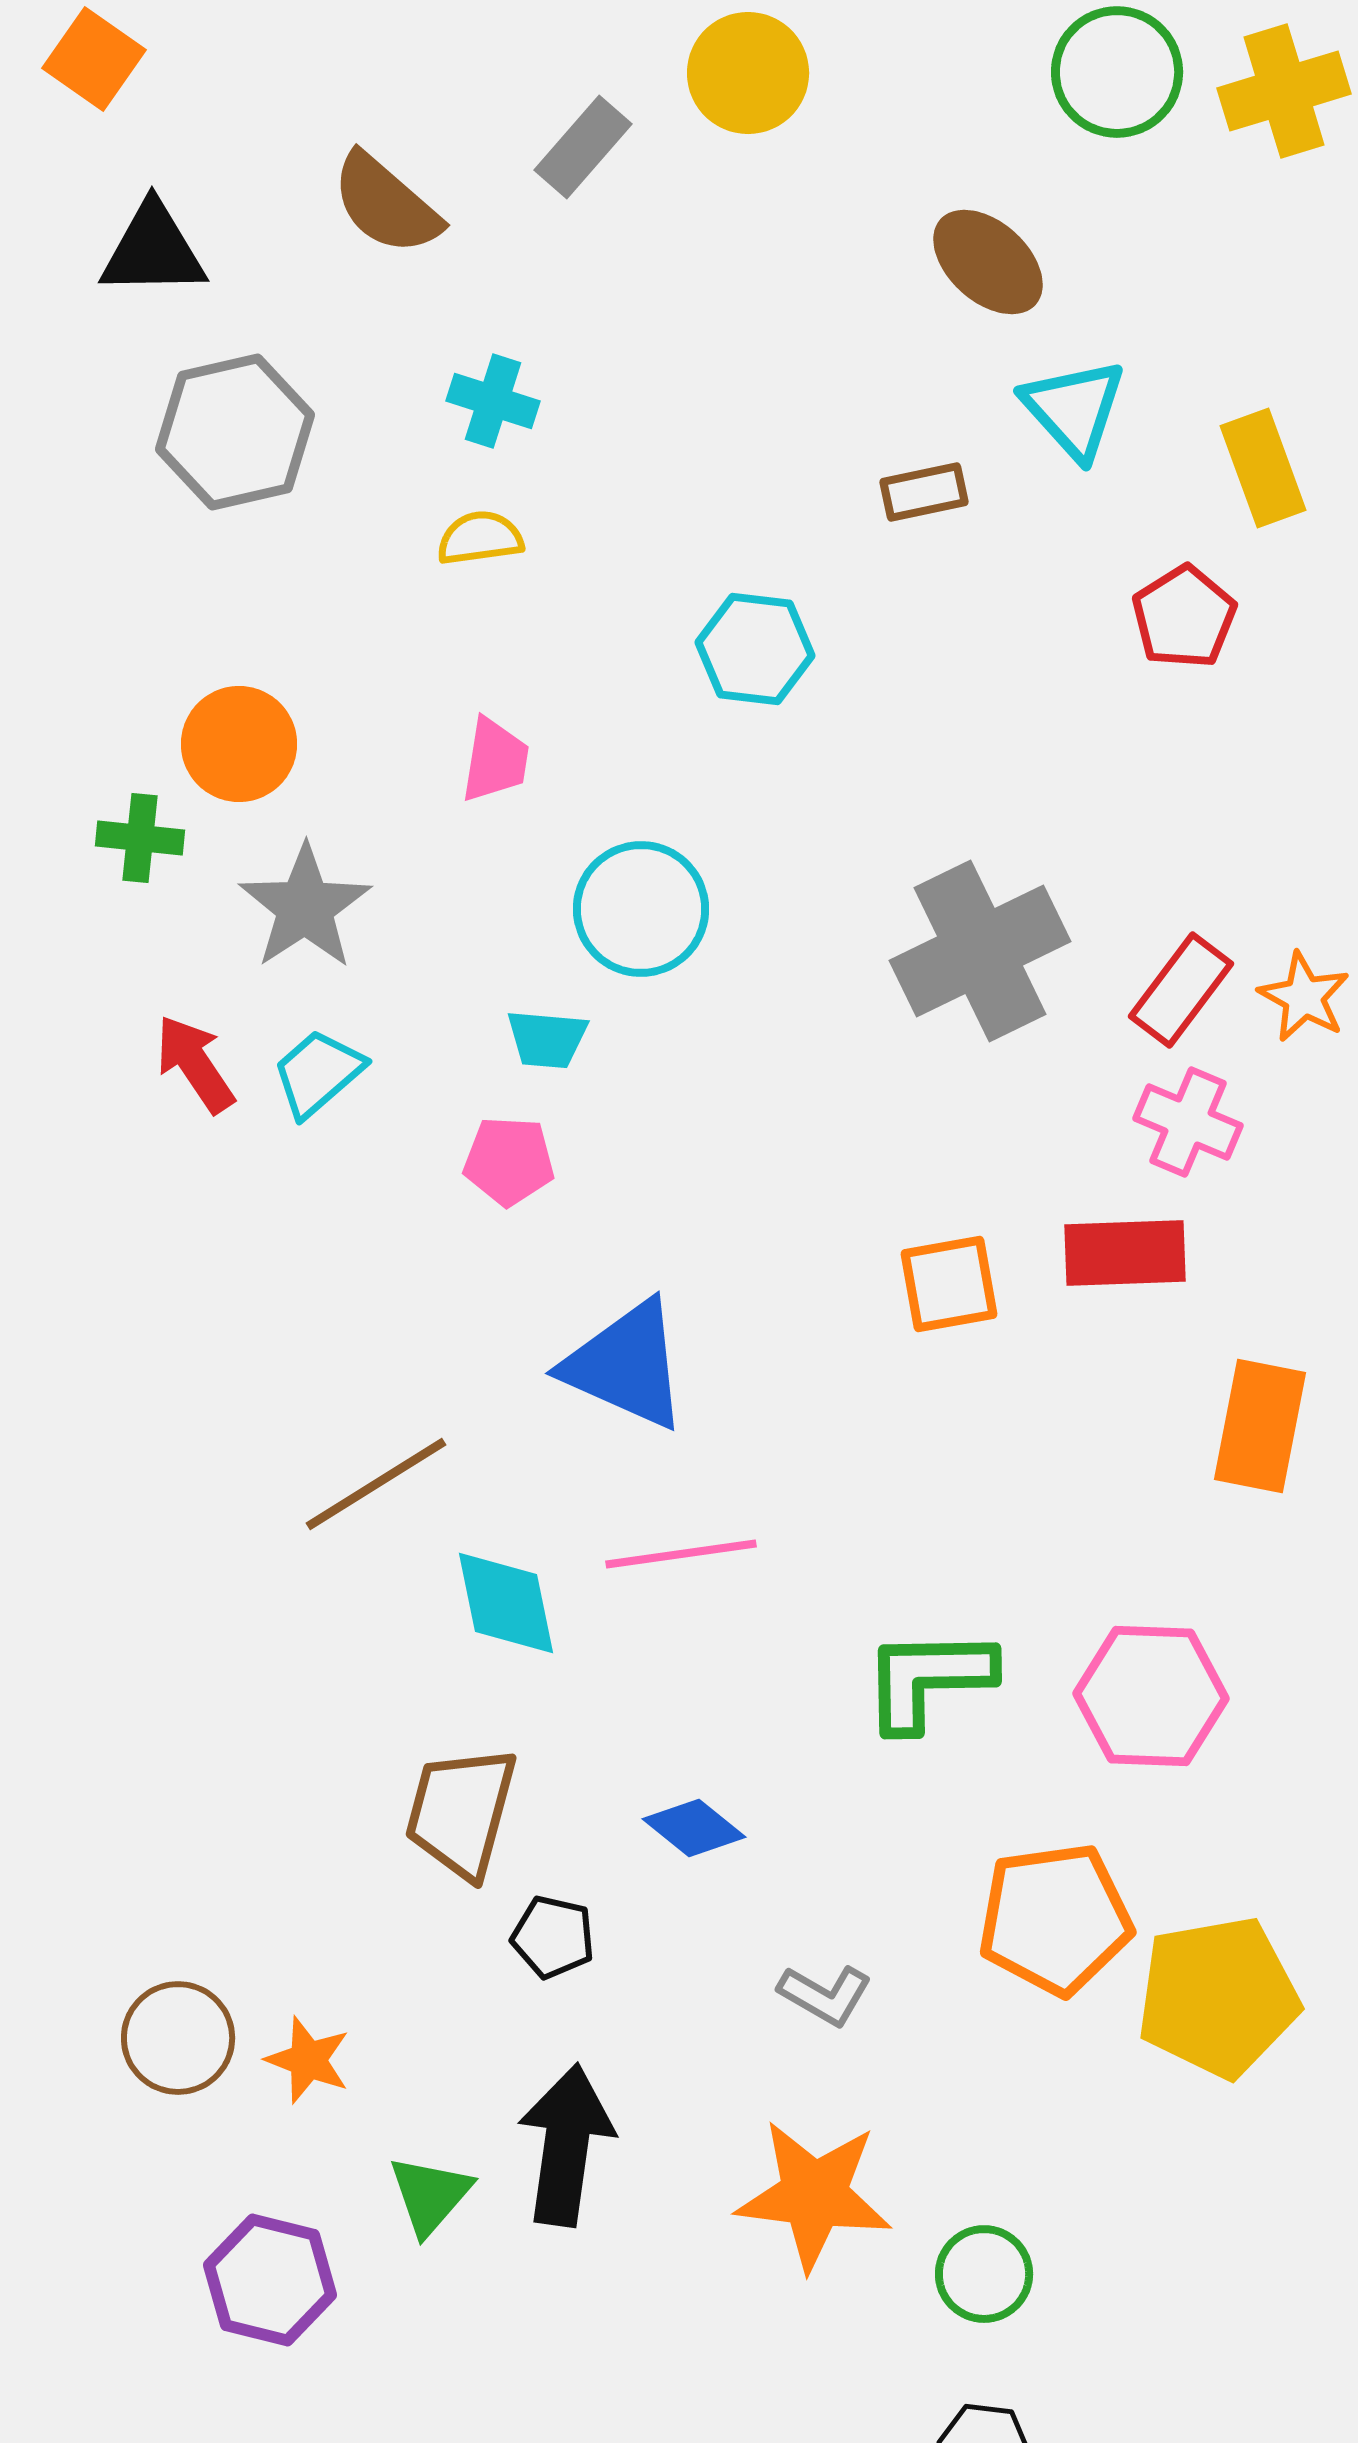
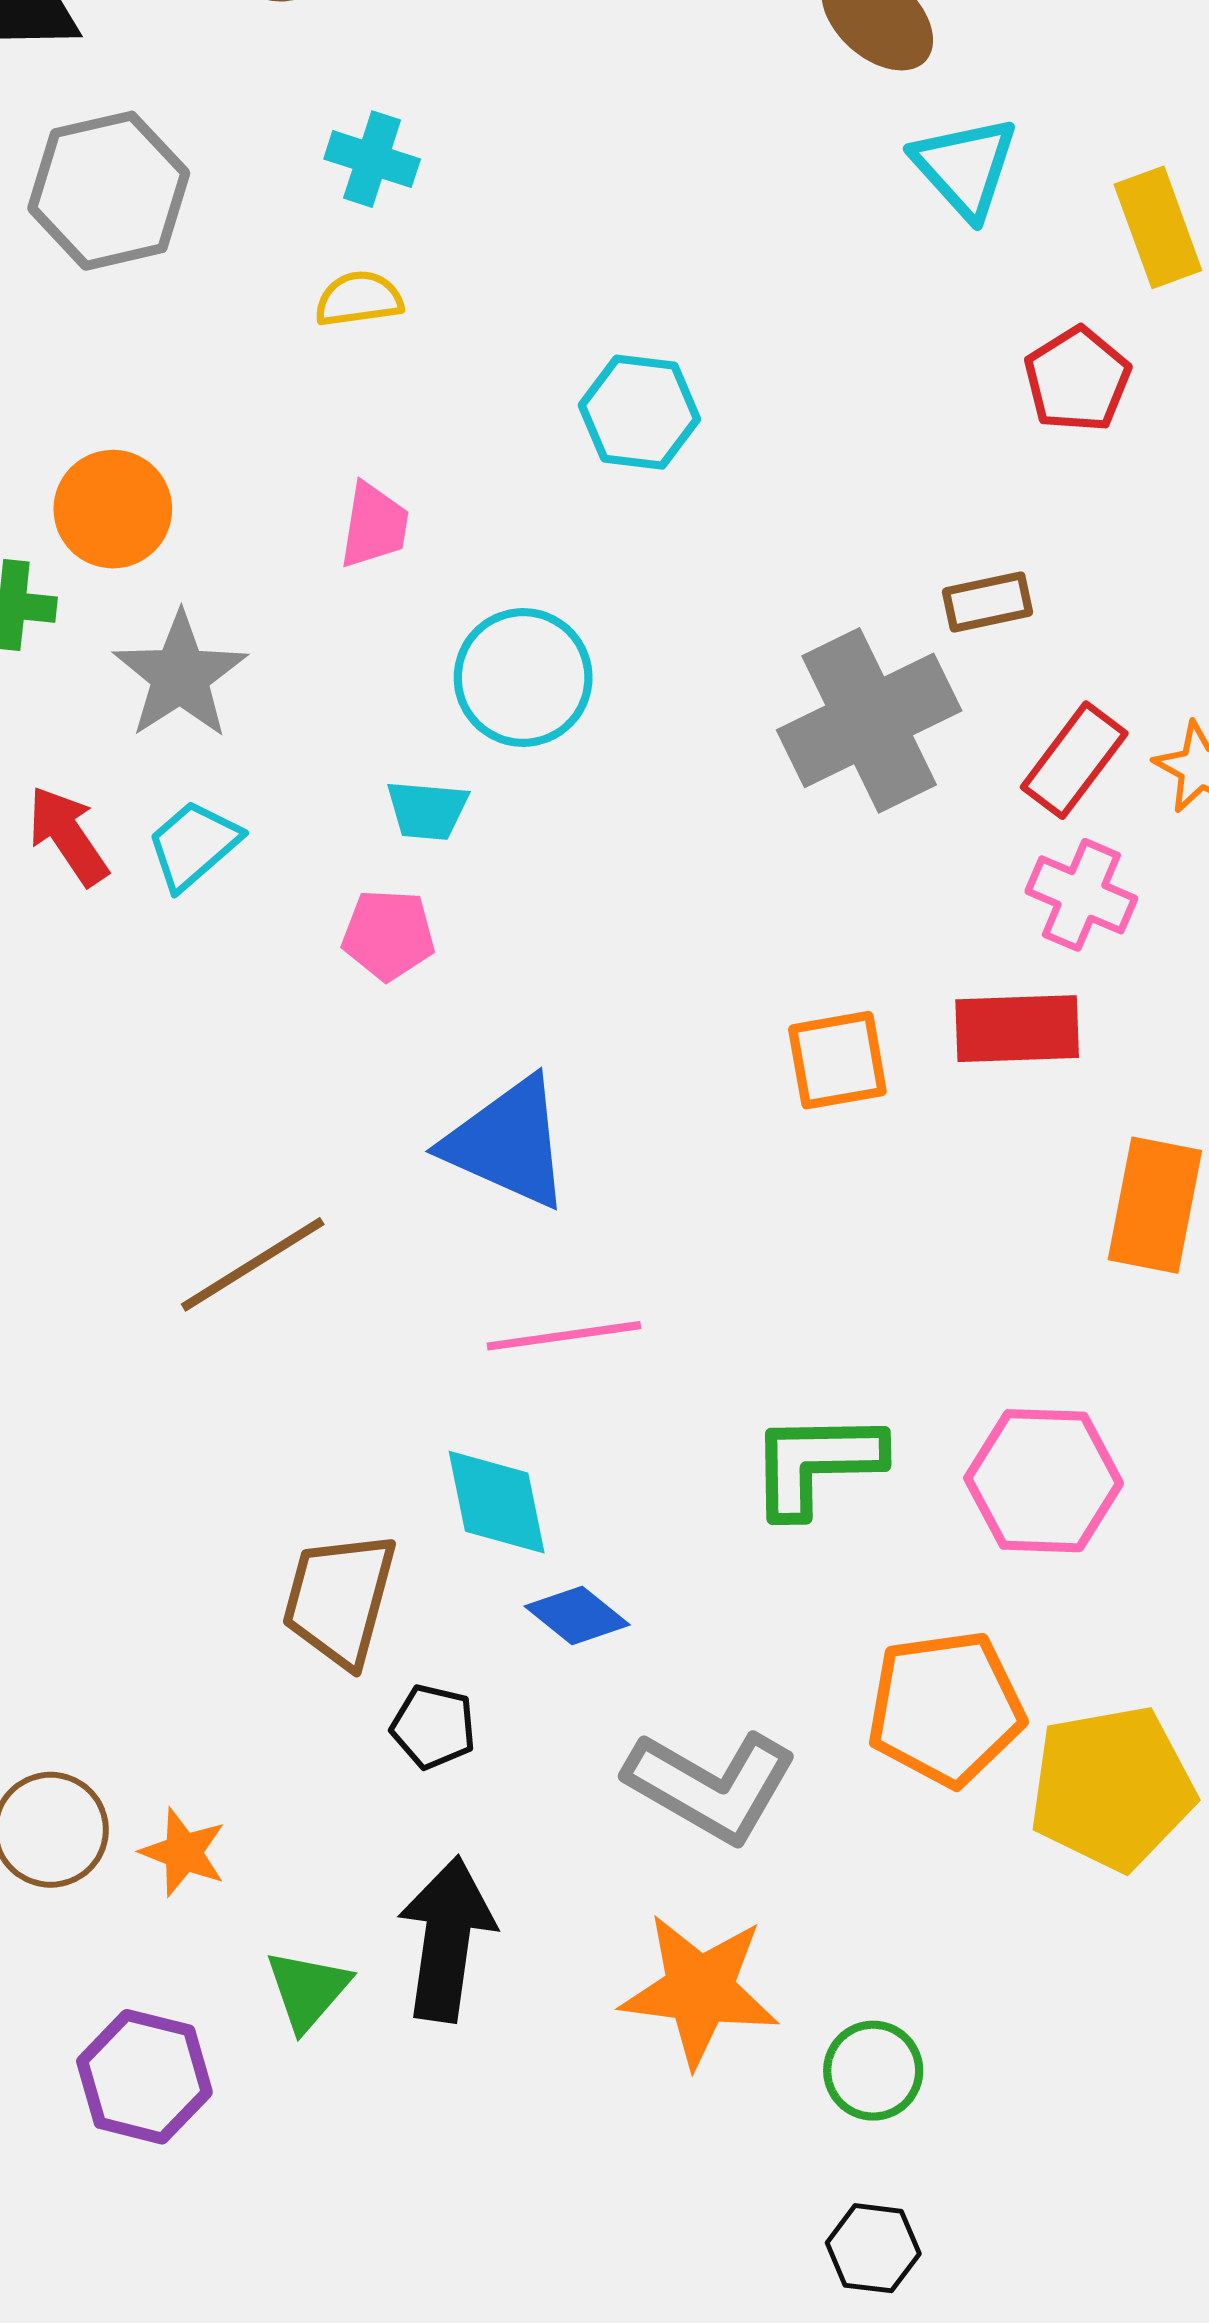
brown rectangle: (924, 492) -> (987, 602), moved
cyan diamond: (506, 1603) -> (497, 1502), moved
gray L-shape: (825, 1995) -> (711, 1786), size x1.8

